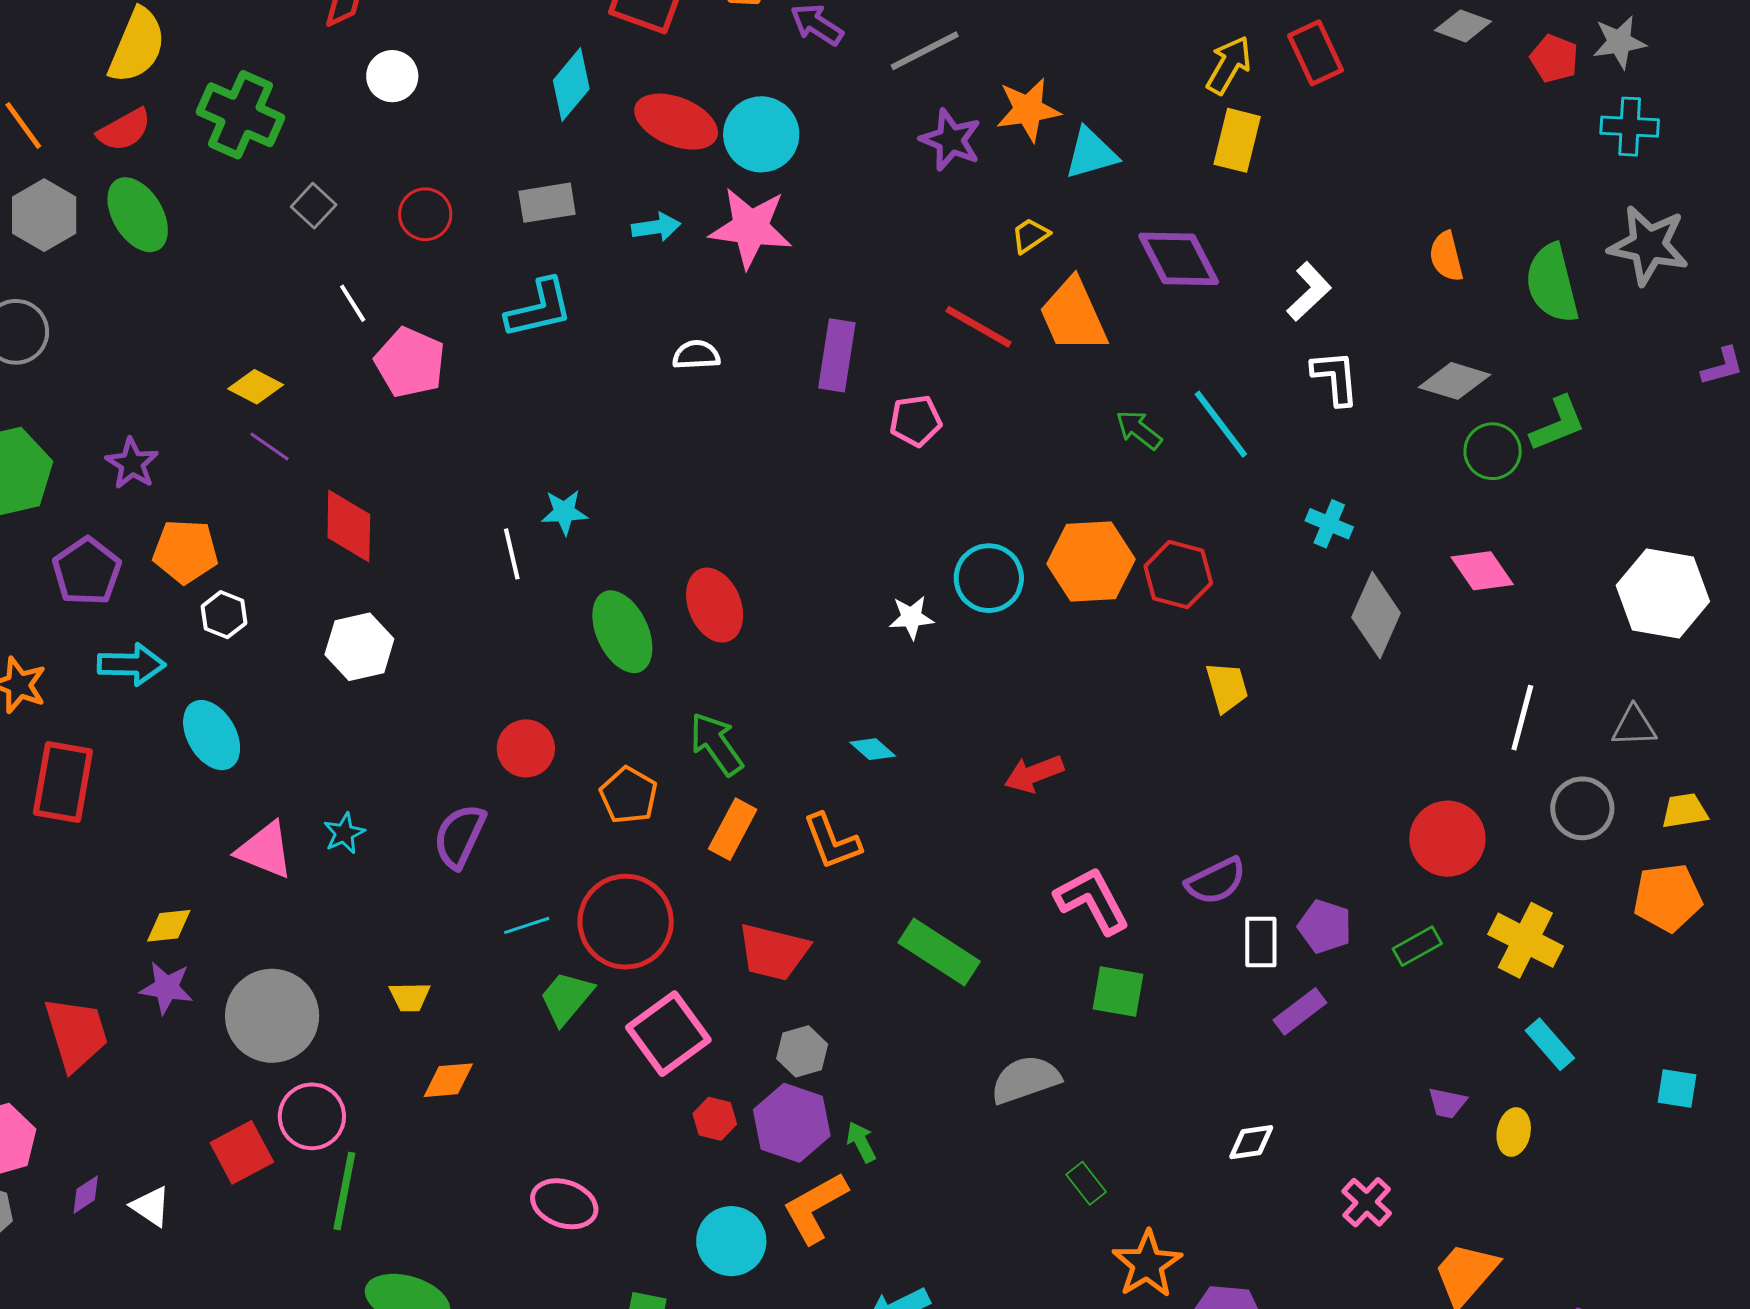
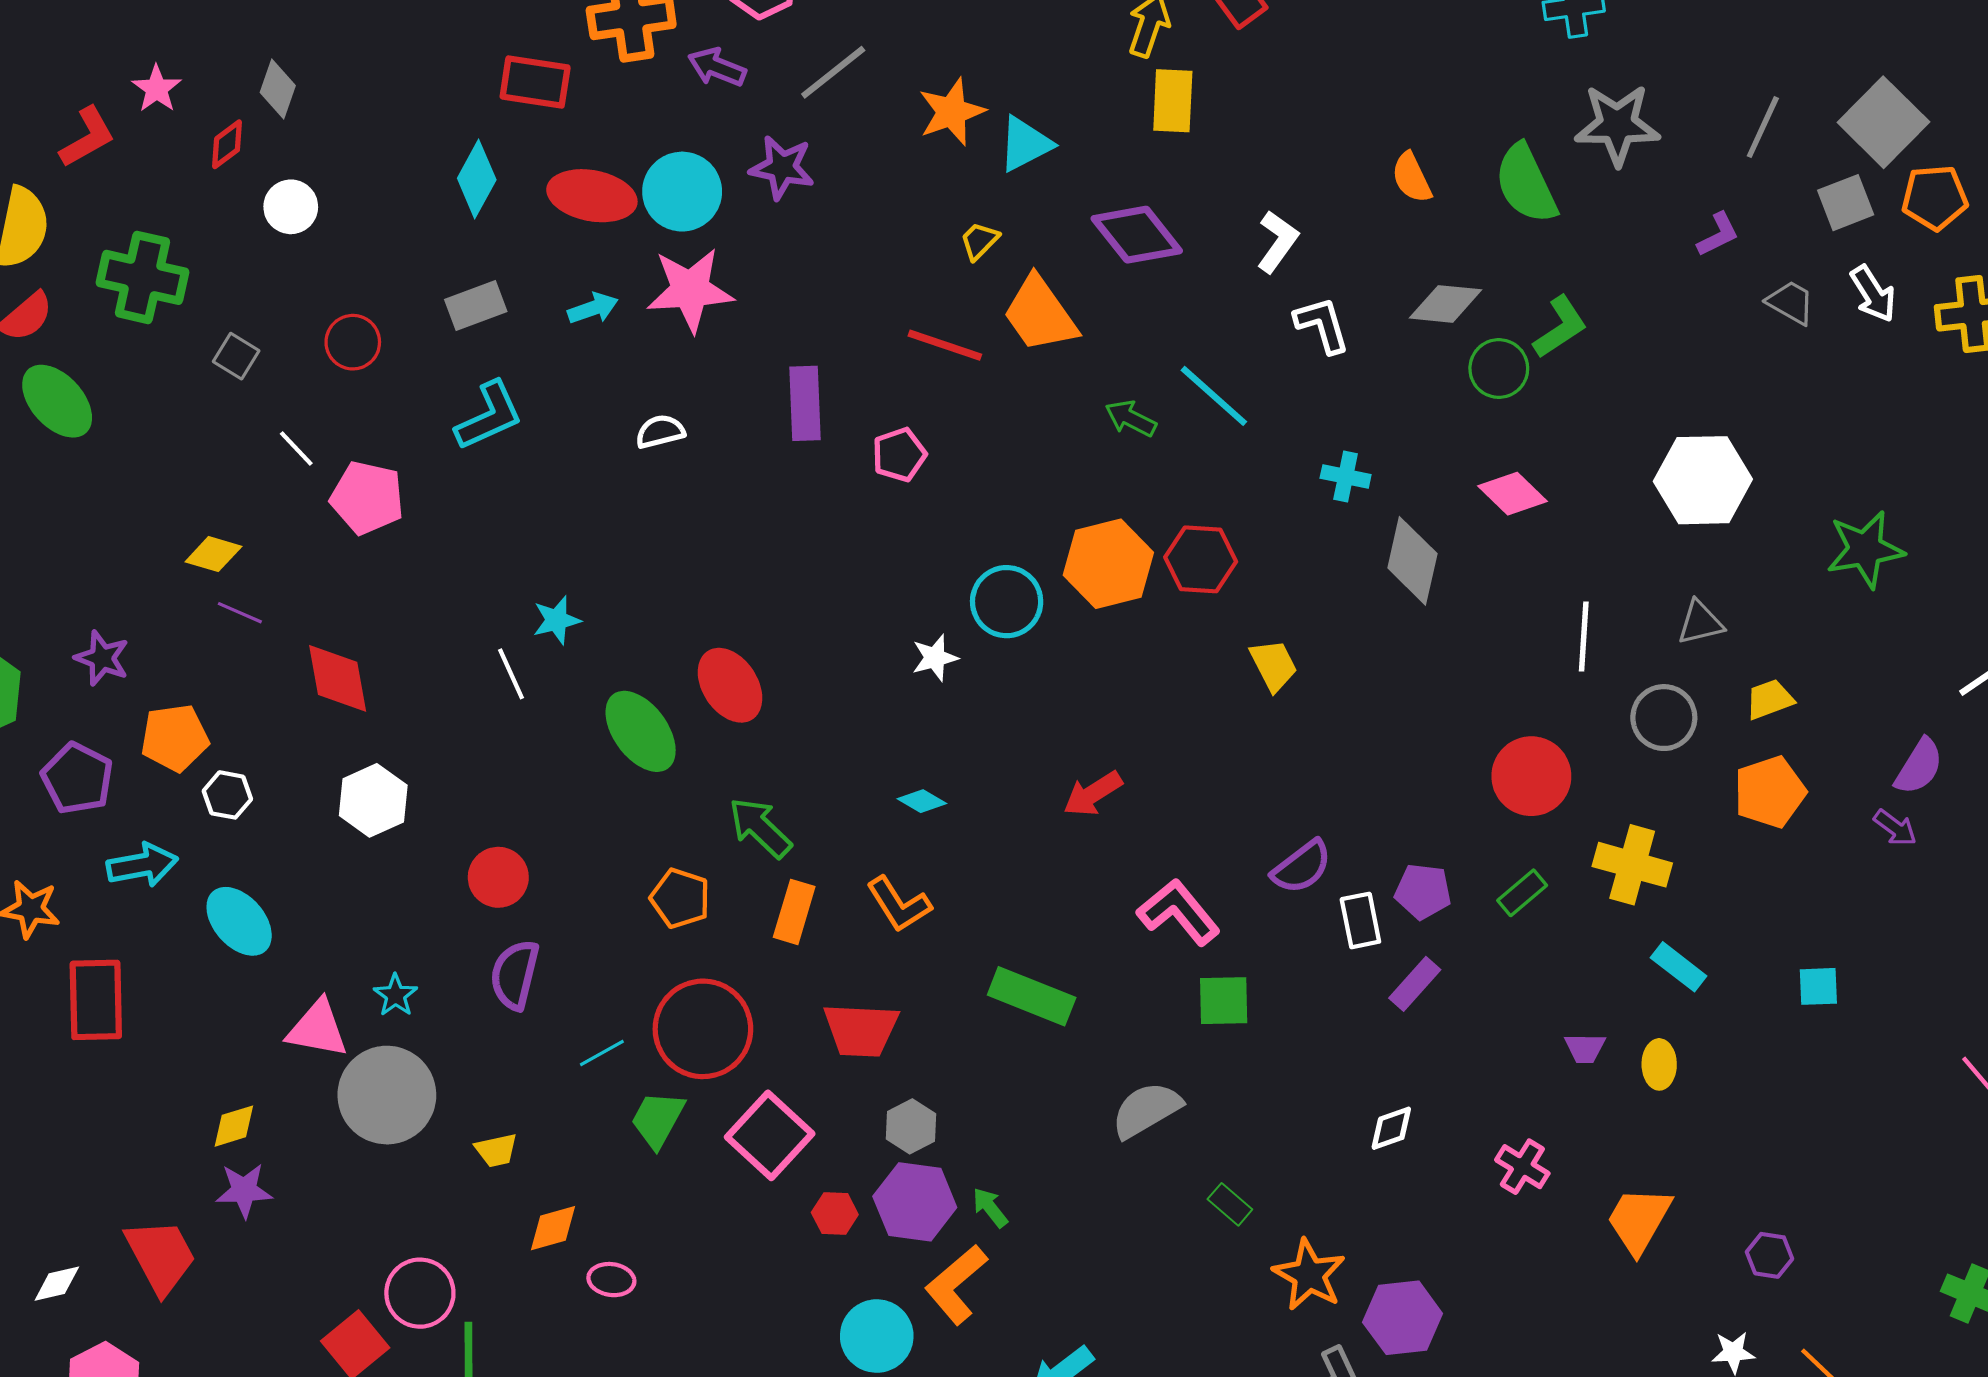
purple star: (951, 140) -> (782, 168), moved
red circle: (526, 748) -> (498, 877), moved
gray circle: (272, 1016) -> (387, 1095), moved
pink ellipse: (564, 1204) -> (611, 1280), moved, size x0.7

